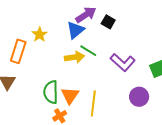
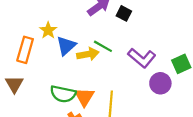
blue triangle: (75, 30) -> (66, 46), moved
green semicircle: (51, 92) -> (63, 94), turned -75
purple circle: (139, 97) -> (160, 83), moved

